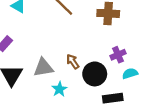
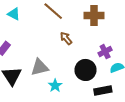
brown arrow: (73, 62) -> (66, 38), moved

